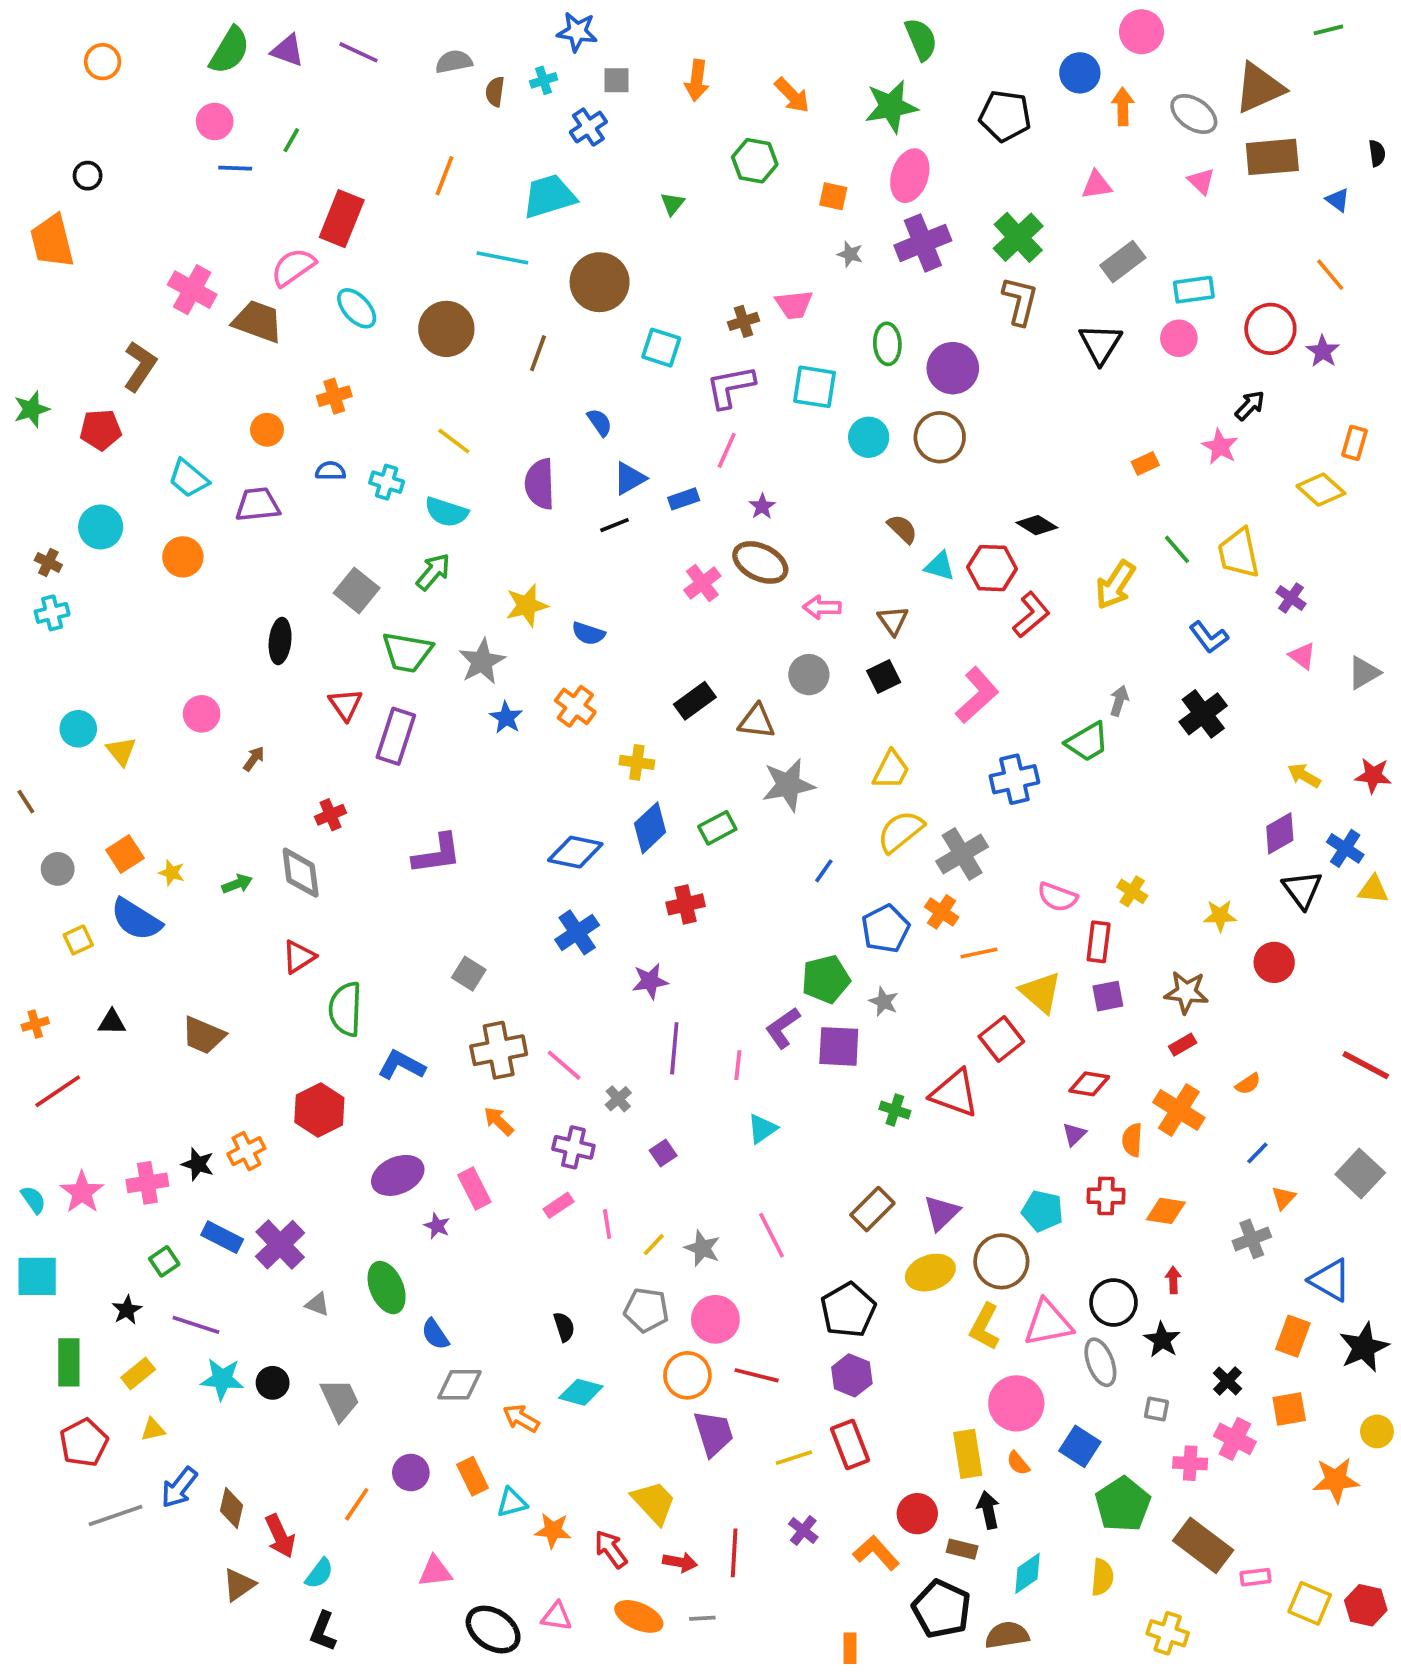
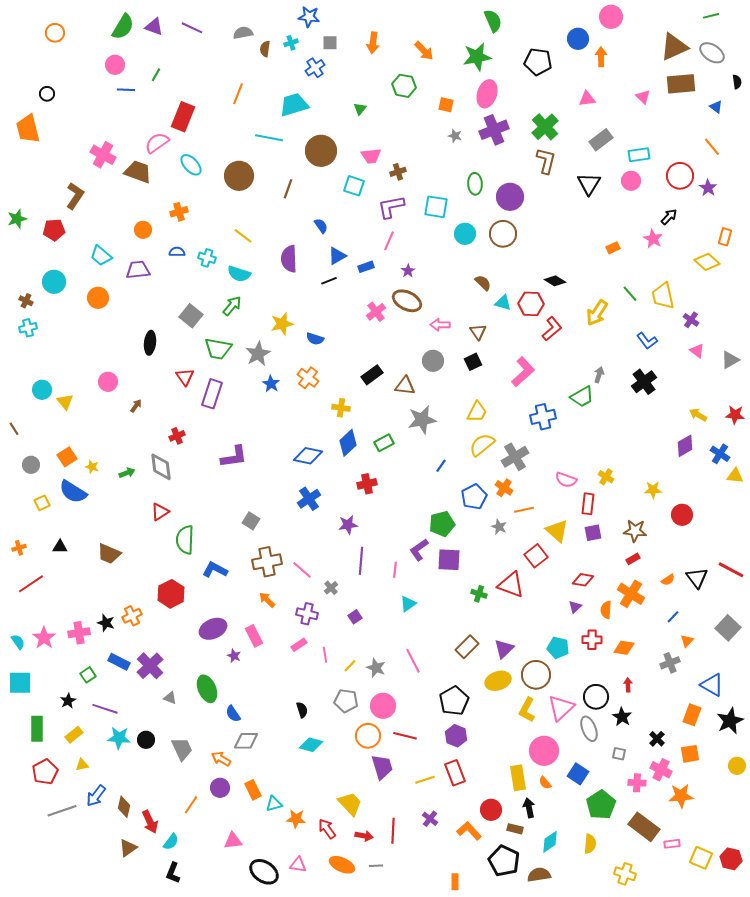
gray ellipse: (1194, 114) -> (712, 53), moved
pink trapezoid: (794, 305) -> (371, 156), moved
black triangle: (1302, 889) -> (697, 578), moved
gray star: (884, 1002) -> (499, 527), moved
pink triangle: (1048, 1323) -> (561, 708), turned -32
orange arrow: (521, 1418) -> (221, 759), moved
orange star: (1336, 1480) -> (681, 796), moved

